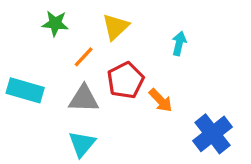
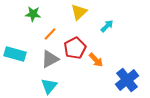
yellow triangle: (115, 27) -> (79, 12), moved
cyan arrow: (179, 44) -> (107, 26), turned 32
gray triangle: (84, 99) -> (50, 59), turned -30

